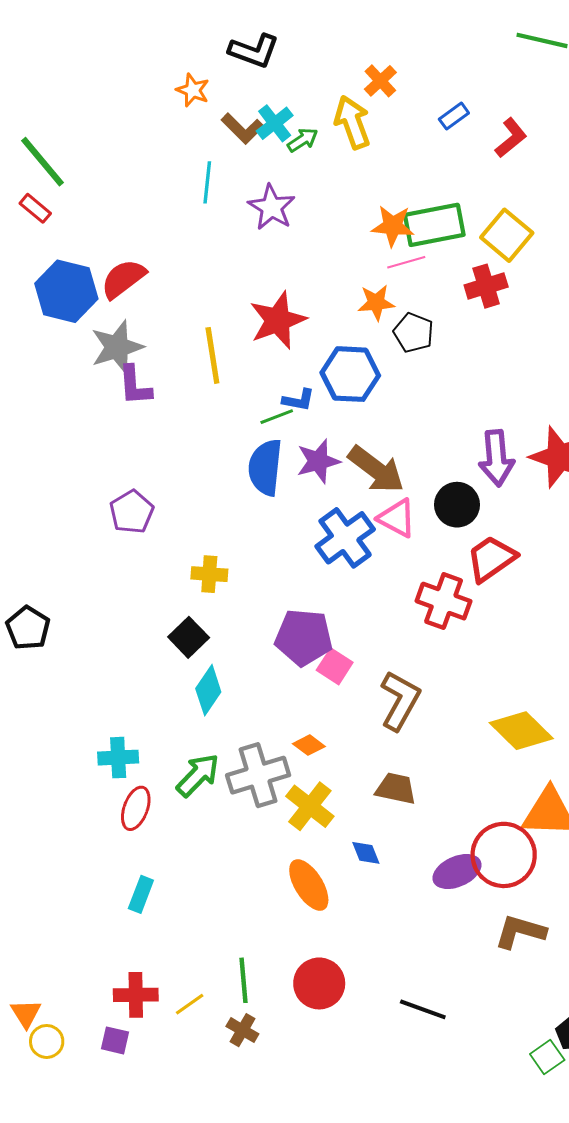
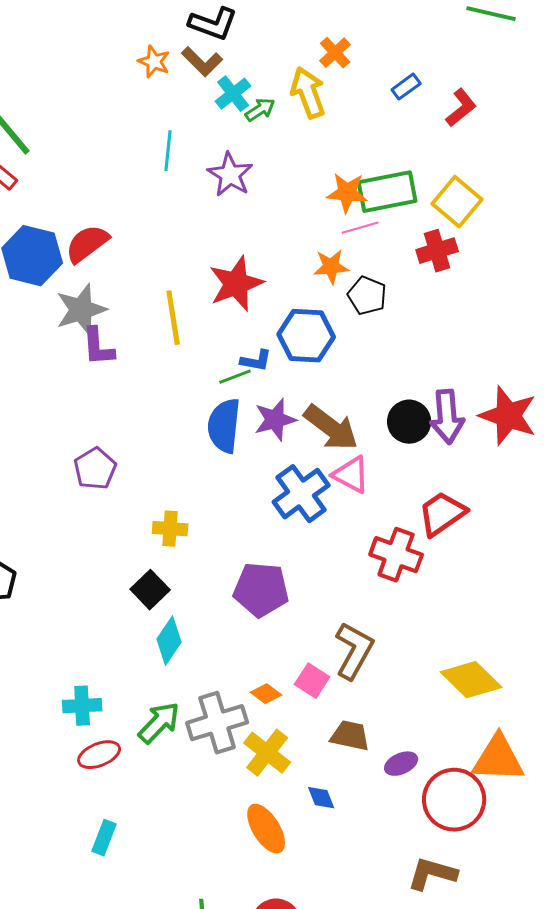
brown L-shape: (242, 129) -> (202, 62), moved
black circle: (457, 505) -> (409, 422), moved
pink square: (335, 666) -> (312, 681), moved
red ellipse: (136, 808) -> (99, 755), turned 48
purple ellipse: (457, 872) -> (401, 764), moved, size x0.7
brown L-shape: (520, 932) -> (432, 874), moved

